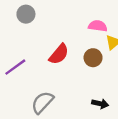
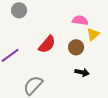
black arrow: (100, 104) -> (82, 72), moved

